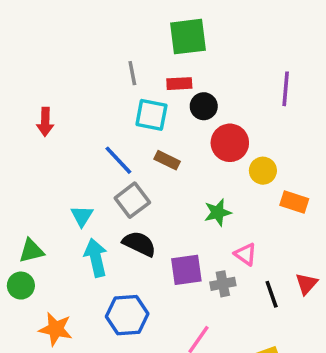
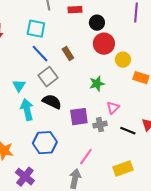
black circle: (204, 106) -> (97, 23), moved
cyan square: (151, 115) -> (36, 29), moved
brown rectangle: (167, 160) -> (68, 54), turned 32
pink triangle: (245, 254) -> (113, 108), turned 40
black line: (272, 294) -> (128, 131), turned -49

